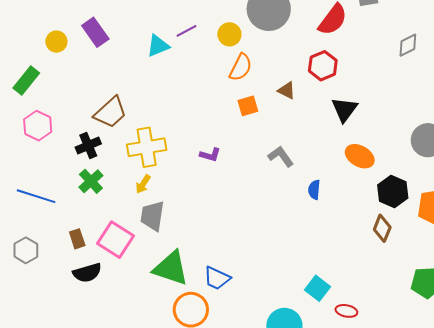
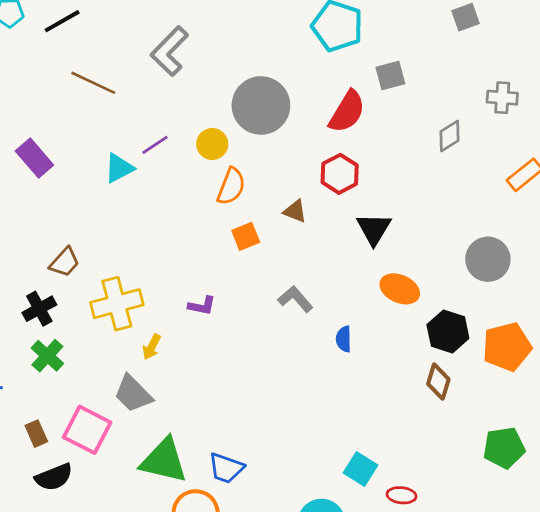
brown trapezoid: (110, 112) -> (65, 262), size x0.7
yellow arrow: (143, 184) -> (152, 347), moved
gray trapezoid: (152, 216) -> (133, 394), turned -48

